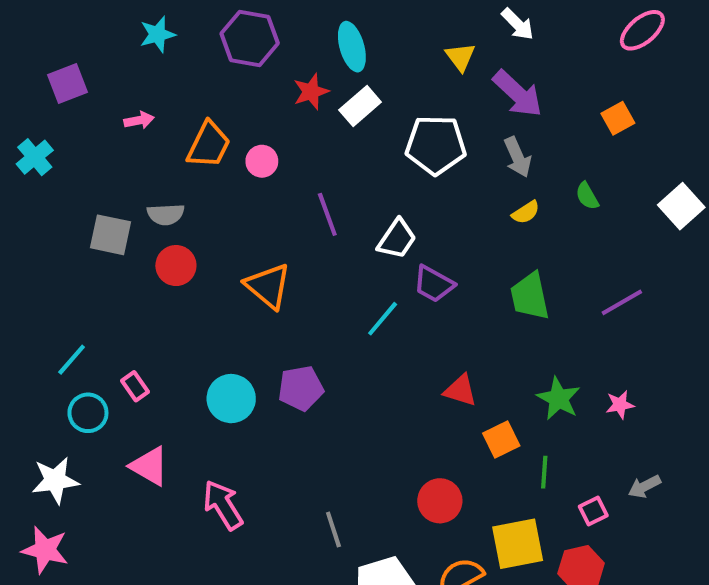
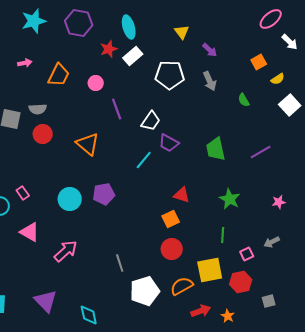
white arrow: (518, 24) -> (290, 42), moved
cyan star: (158, 34) -> (34, 21), size x1.4
purple arrow: (518, 94) -> (210, 50), size x0.6
pink circle: (262, 161) -> (96, 83), moved
yellow semicircle: (526, 212) -> (278, 79), moved
pink star: (620, 405) -> (279, 202), moved
orange square: (501, 439) -> (171, 219), moved
pink arrow: (223, 505) -> (66, 251), turned 80

